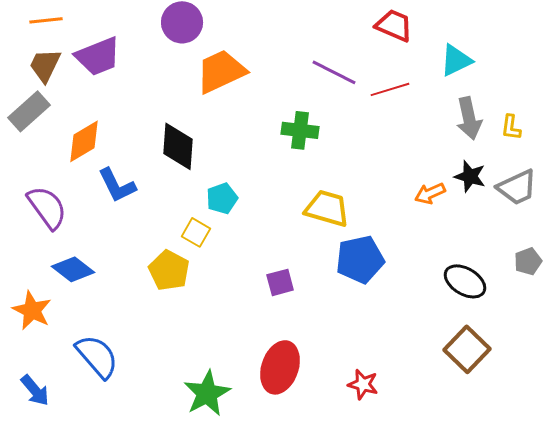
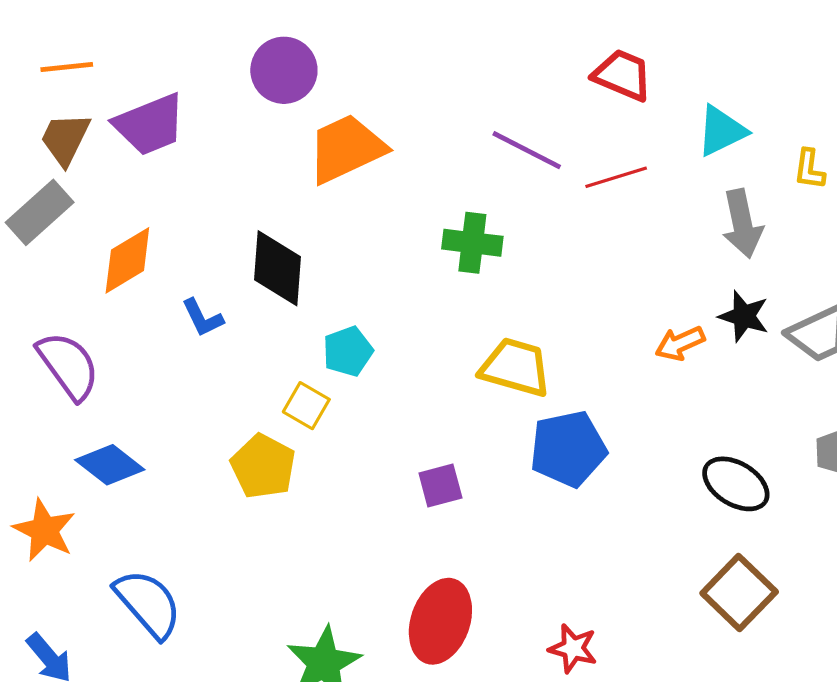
yellow L-shape: (511, 127) -> (809, 169), moved
blue L-shape: (117, 185) -> (202, 318), moved, size x0.7

